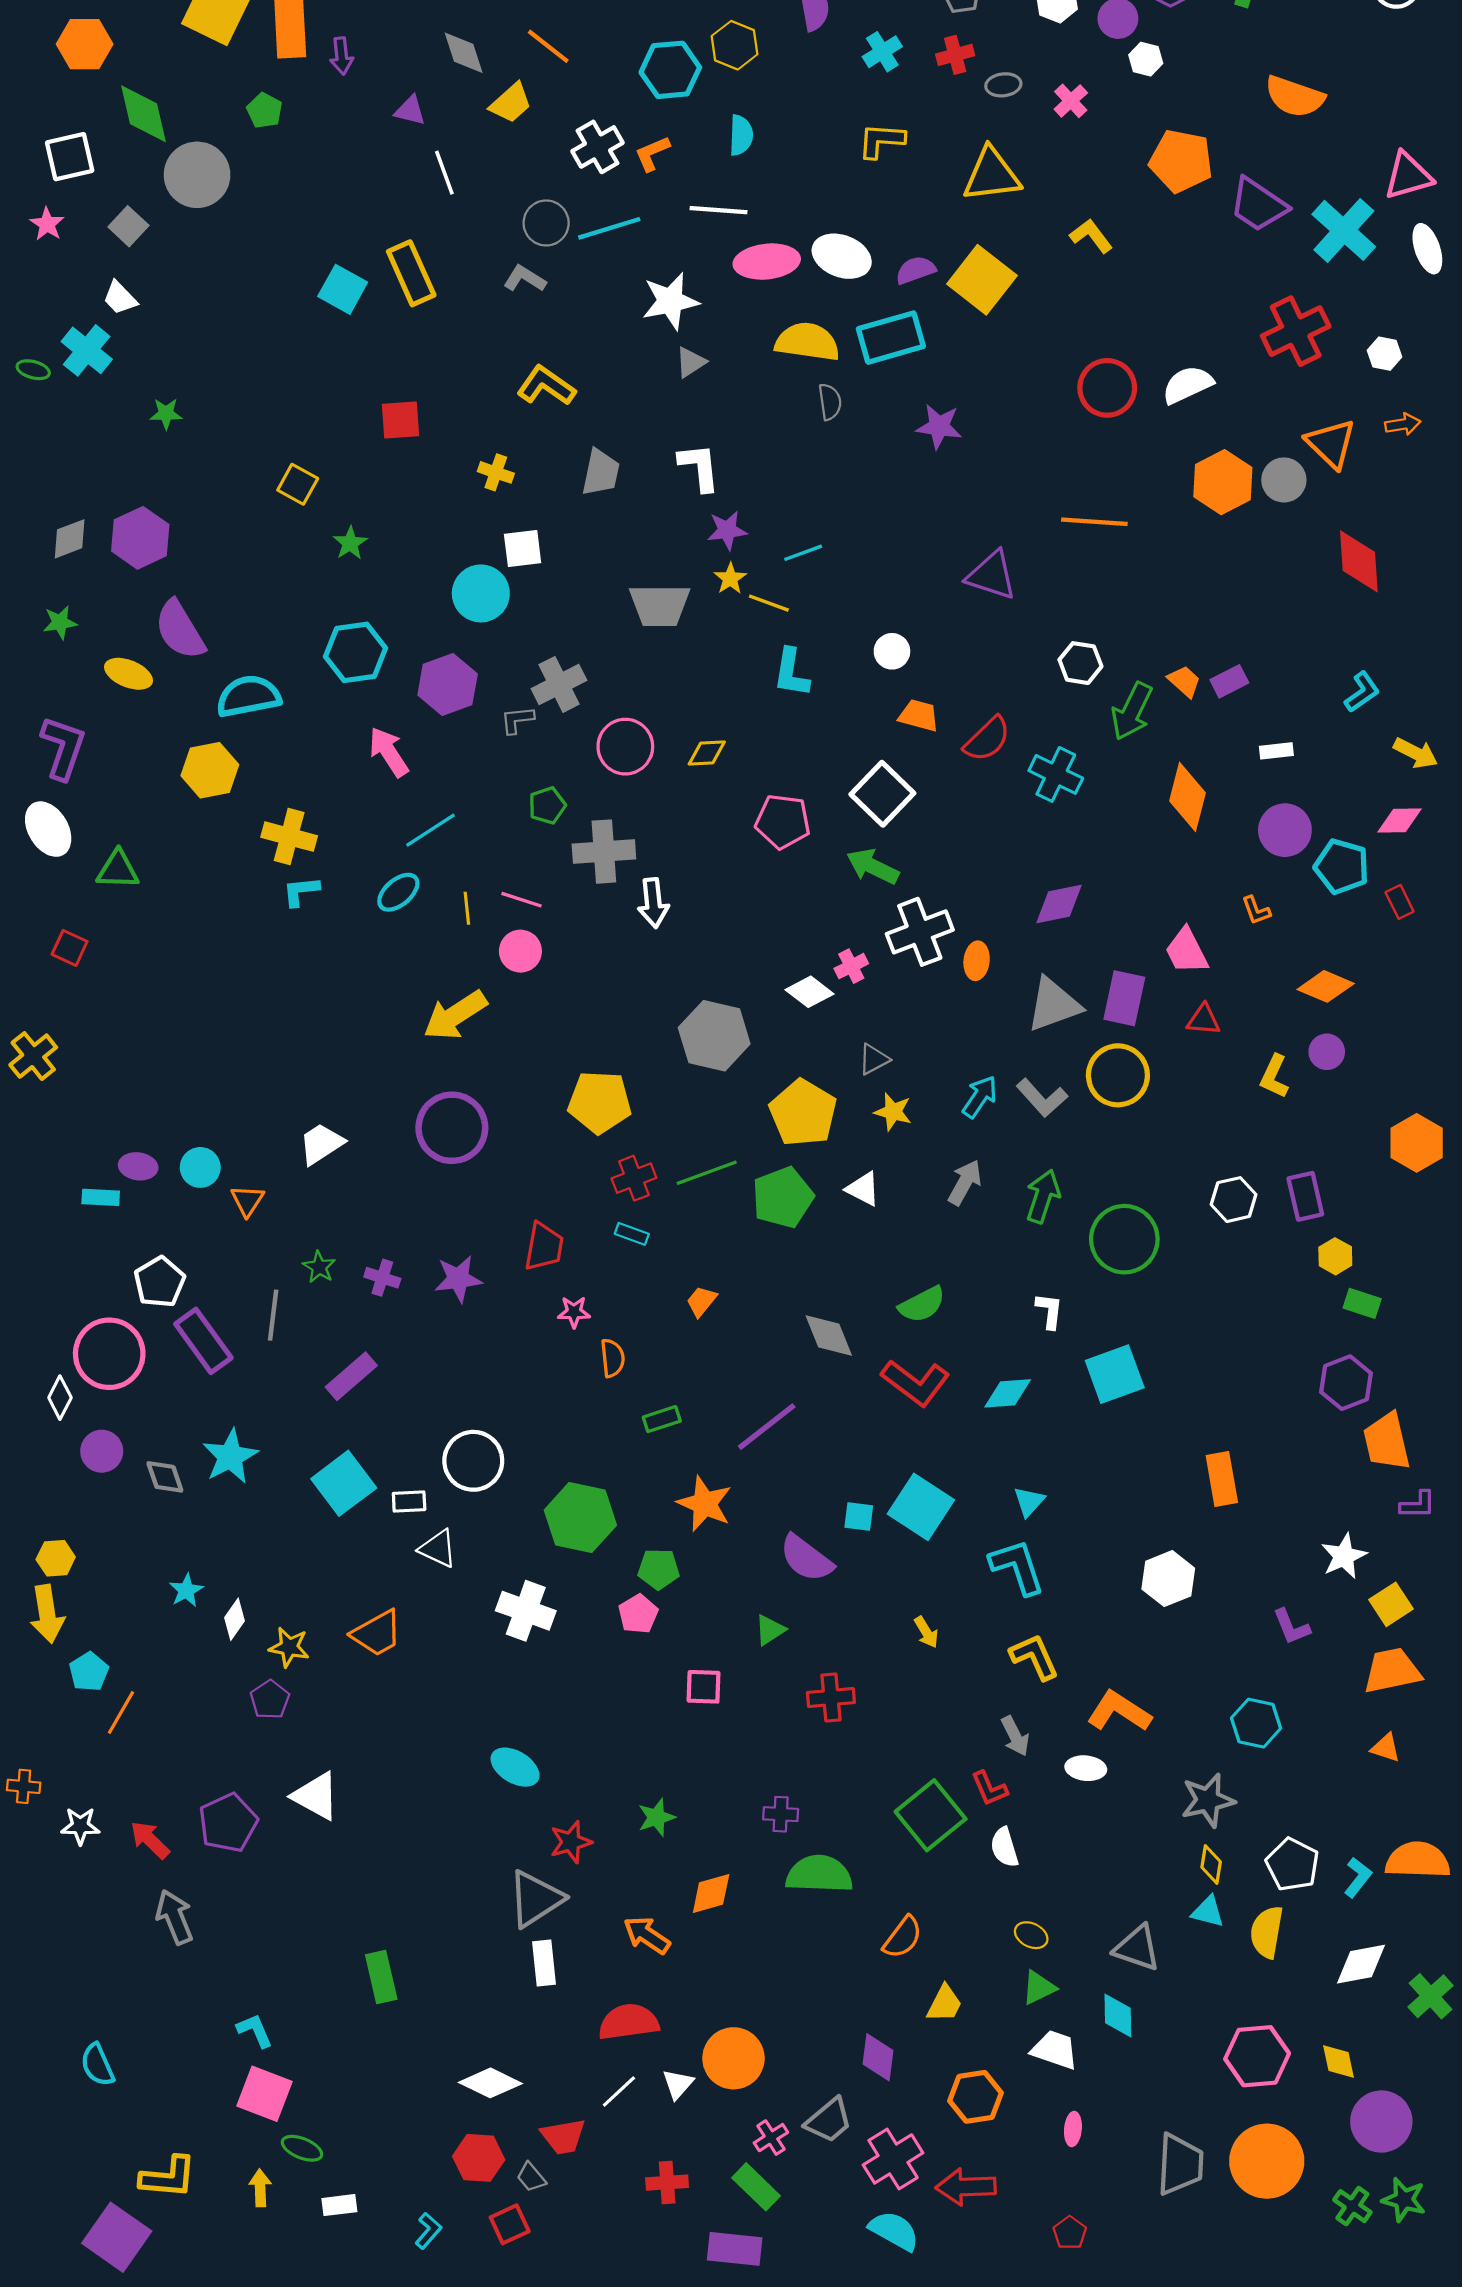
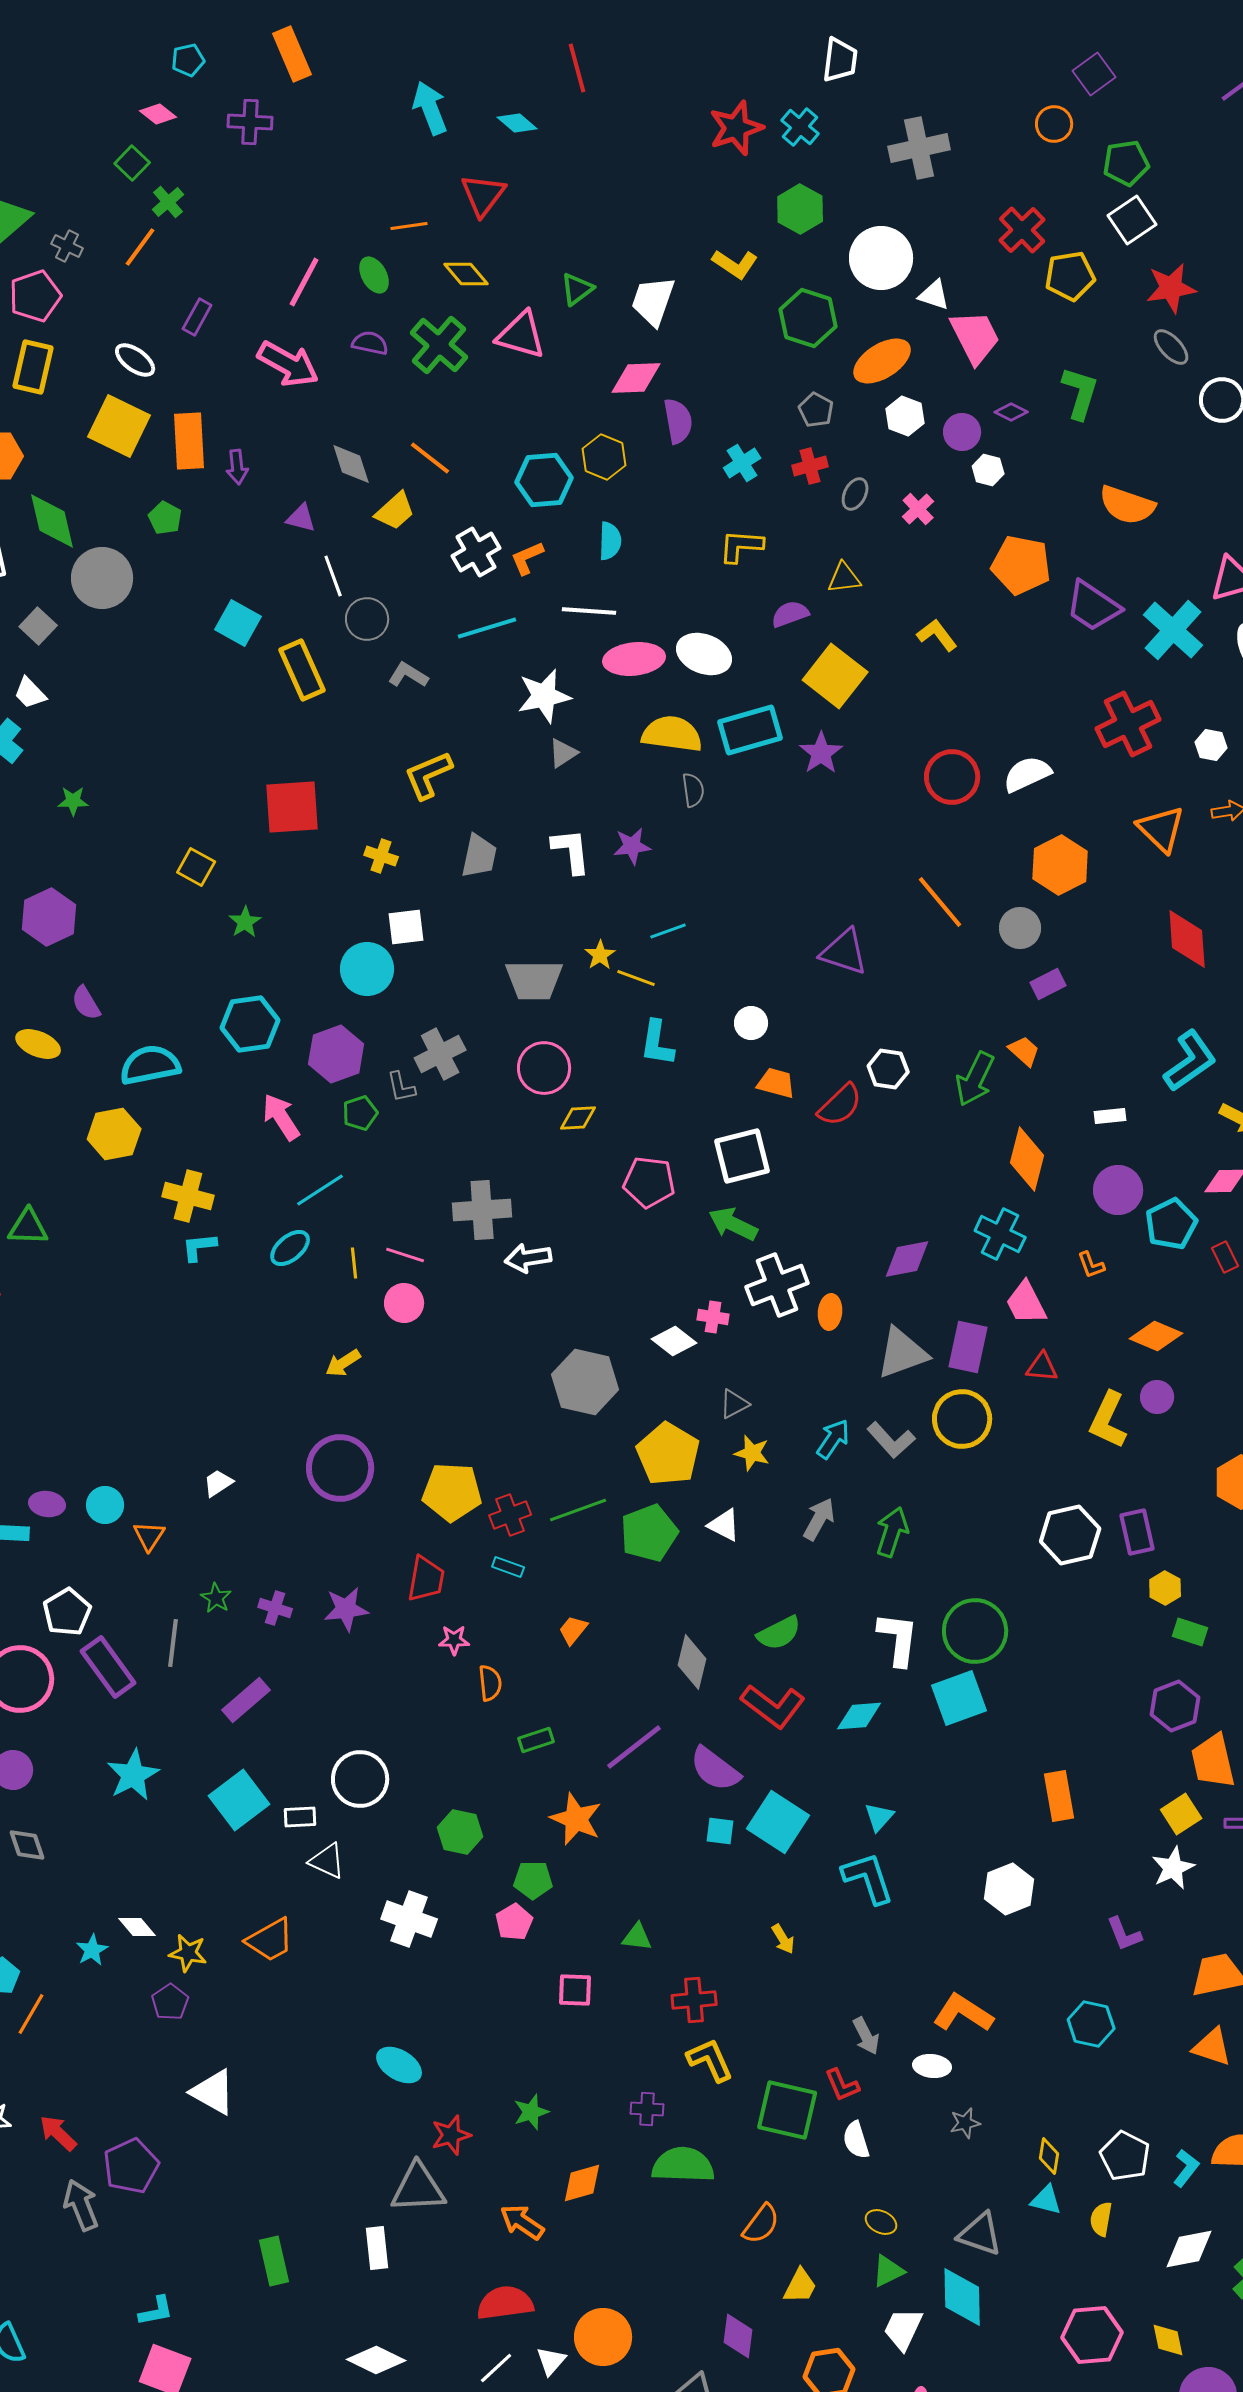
gray ellipse: (1003, 85) -> (855, 494), turned -56
yellow triangle: (992, 175) -> (844, 578), size x0.6
gray circle: (546, 223) -> (367, 619), moved
purple semicircle: (916, 270) -> (790, 614), moved
cyan square: (343, 289) -> (238, 623), moved
yellow L-shape: (546, 386) -> (428, 775), turned -58
red square: (400, 420) -> (292, 807), size x1.5
purple star: (939, 426) -> (821, 753), moved, turned 30
gray circle: (1284, 480) -> (1020, 928), moved
orange line: (1094, 522) -> (940, 902), turned 46
purple star: (727, 530) -> (632, 846), moved
purple semicircle: (180, 630) -> (86, 1003), size x0.6
white hexagon: (1080, 663) -> (888, 1069), moved
purple rectangle: (1229, 681) -> (1048, 984), moved
cyan L-shape: (1362, 692) -> (1190, 1061), size x1.6
gray L-shape: (517, 720) -> (401, 1087), turned -96
pink circle: (625, 747) -> (544, 1068), moved
cyan cross: (1056, 774) -> (1000, 1234), moved
white square: (882, 794) -> (742, 1156), turned 32
green pentagon: (547, 805) -> (360, 1113), moved
cyan pentagon: (1342, 867) -> (1171, 1224), turned 30
white arrow: (653, 903) -> (528, 1258), turned 87
pink cross: (851, 966) -> (713, 1317), turned 36
yellow arrow: (455, 1015) -> (343, 1363), size x0.6
yellow L-shape: (1274, 1076) -> (1108, 1420), size x1.4
yellow pentagon: (600, 1102) -> (452, 1492), moved
white trapezoid: (321, 1144) -> (218, 1483), size x0.7
white hexagon: (1234, 1200) -> (1070, 1535), size x1.4
green circle: (1124, 1239) -> (975, 1631), moved
white L-shape: (1049, 1311) -> (898, 1639), size x1.6
gray diamond: (829, 1336) -> (692, 1662), turned 36
gray diamond: (165, 1477) -> (27, 1845), moved
green hexagon: (580, 1518) -> (460, 1832), size x0.7
purple semicircle: (806, 1558) -> (715, 1769), moved
cyan star: (186, 1590) -> (92, 1950), moved
yellow square: (1391, 1604) -> (1181, 1814), moved
white diamond: (235, 1619) -> (137, 1927), turned -75
green triangle: (770, 1630) -> (637, 1937), turned 40
yellow L-shape: (1034, 1657) -> (710, 2060), moved
orange triangle: (1386, 1748) -> (1212, 2047), size x1.4
gray star: (1208, 1800) -> (965, 2123), moved, size x0.6
green square: (931, 1815) -> (787, 2110), turned -38
purple pentagon: (228, 1823) -> (131, 2166), moved
gray triangle: (535, 1899) -> (418, 2188), turned 30
yellow semicircle: (1267, 1932) -> (1101, 2219), size x0.7
white rectangle: (544, 1963) -> (377, 2248), moved
cyan diamond: (1118, 2015) -> (962, 2297), size x1.4
cyan L-shape: (255, 2030) -> (156, 2311), turned 102
white trapezoid: (1055, 2050) -> (903, 2329), turned -84

